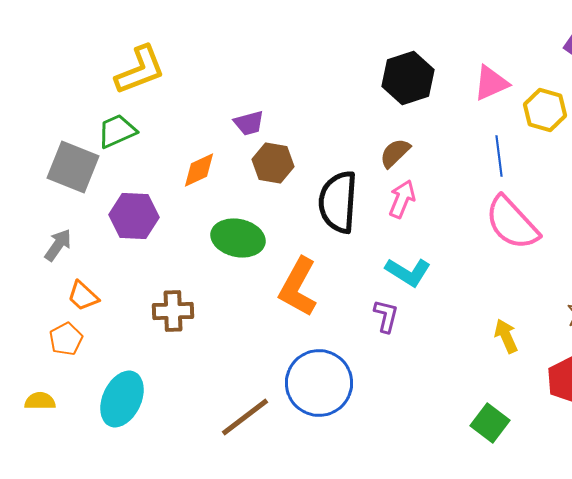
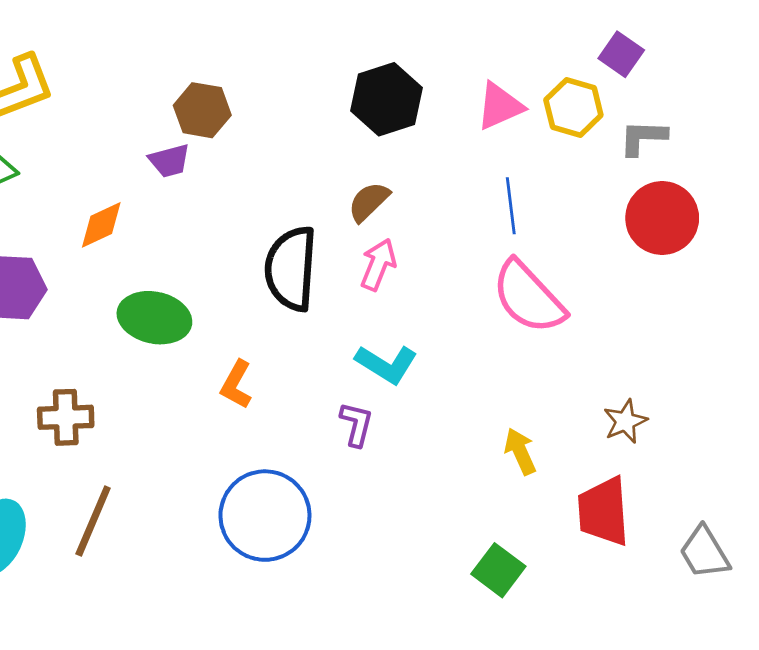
yellow hexagon: (545, 110) -> (573, 107), moved
brown hexagon: (273, 163) -> (202, 110), moved
orange L-shape: (298, 287) -> (236, 385), size x0.6
brown line: (245, 417) -> (93, 521), moved, turned -30

